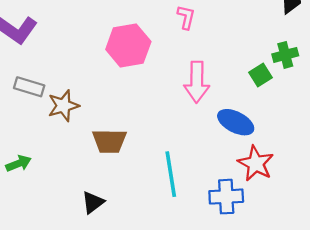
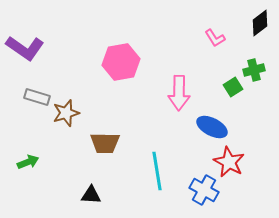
pink L-shape: (186, 17) -> (215, 38), moved, turned 135
blue cross: (226, 197) -> (204, 190), turned 32
black triangle: (93, 202) -> (91, 195), turned 40

